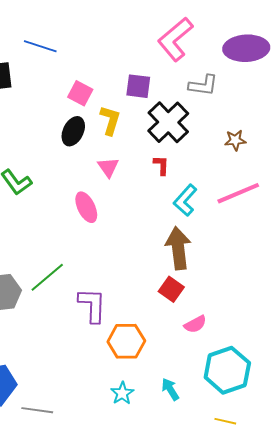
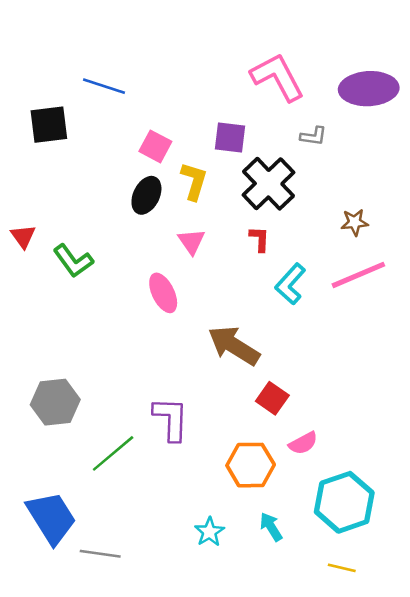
pink L-shape: (175, 39) -> (277, 77), turned 102
gray L-shape: (203, 85) -> (313, 136), size x0.7
brown star: (235, 140) -> (355, 222), moved
brown arrow: (178, 248) -> (234, 346), moved, turned -51
green line: (47, 277) -> (113, 453), moved
orange hexagon: (126, 341) -> (251, 465), moved

